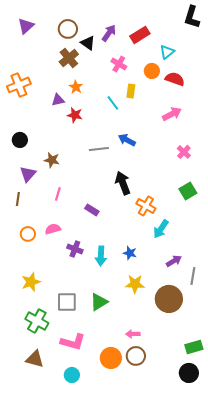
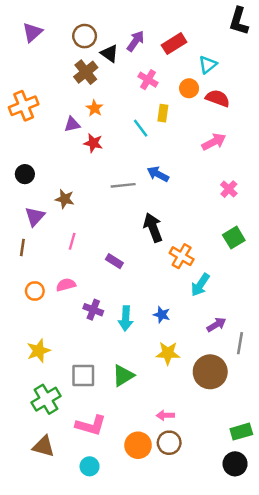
green cross: (37, 321) -> (46, 399), turned 30

